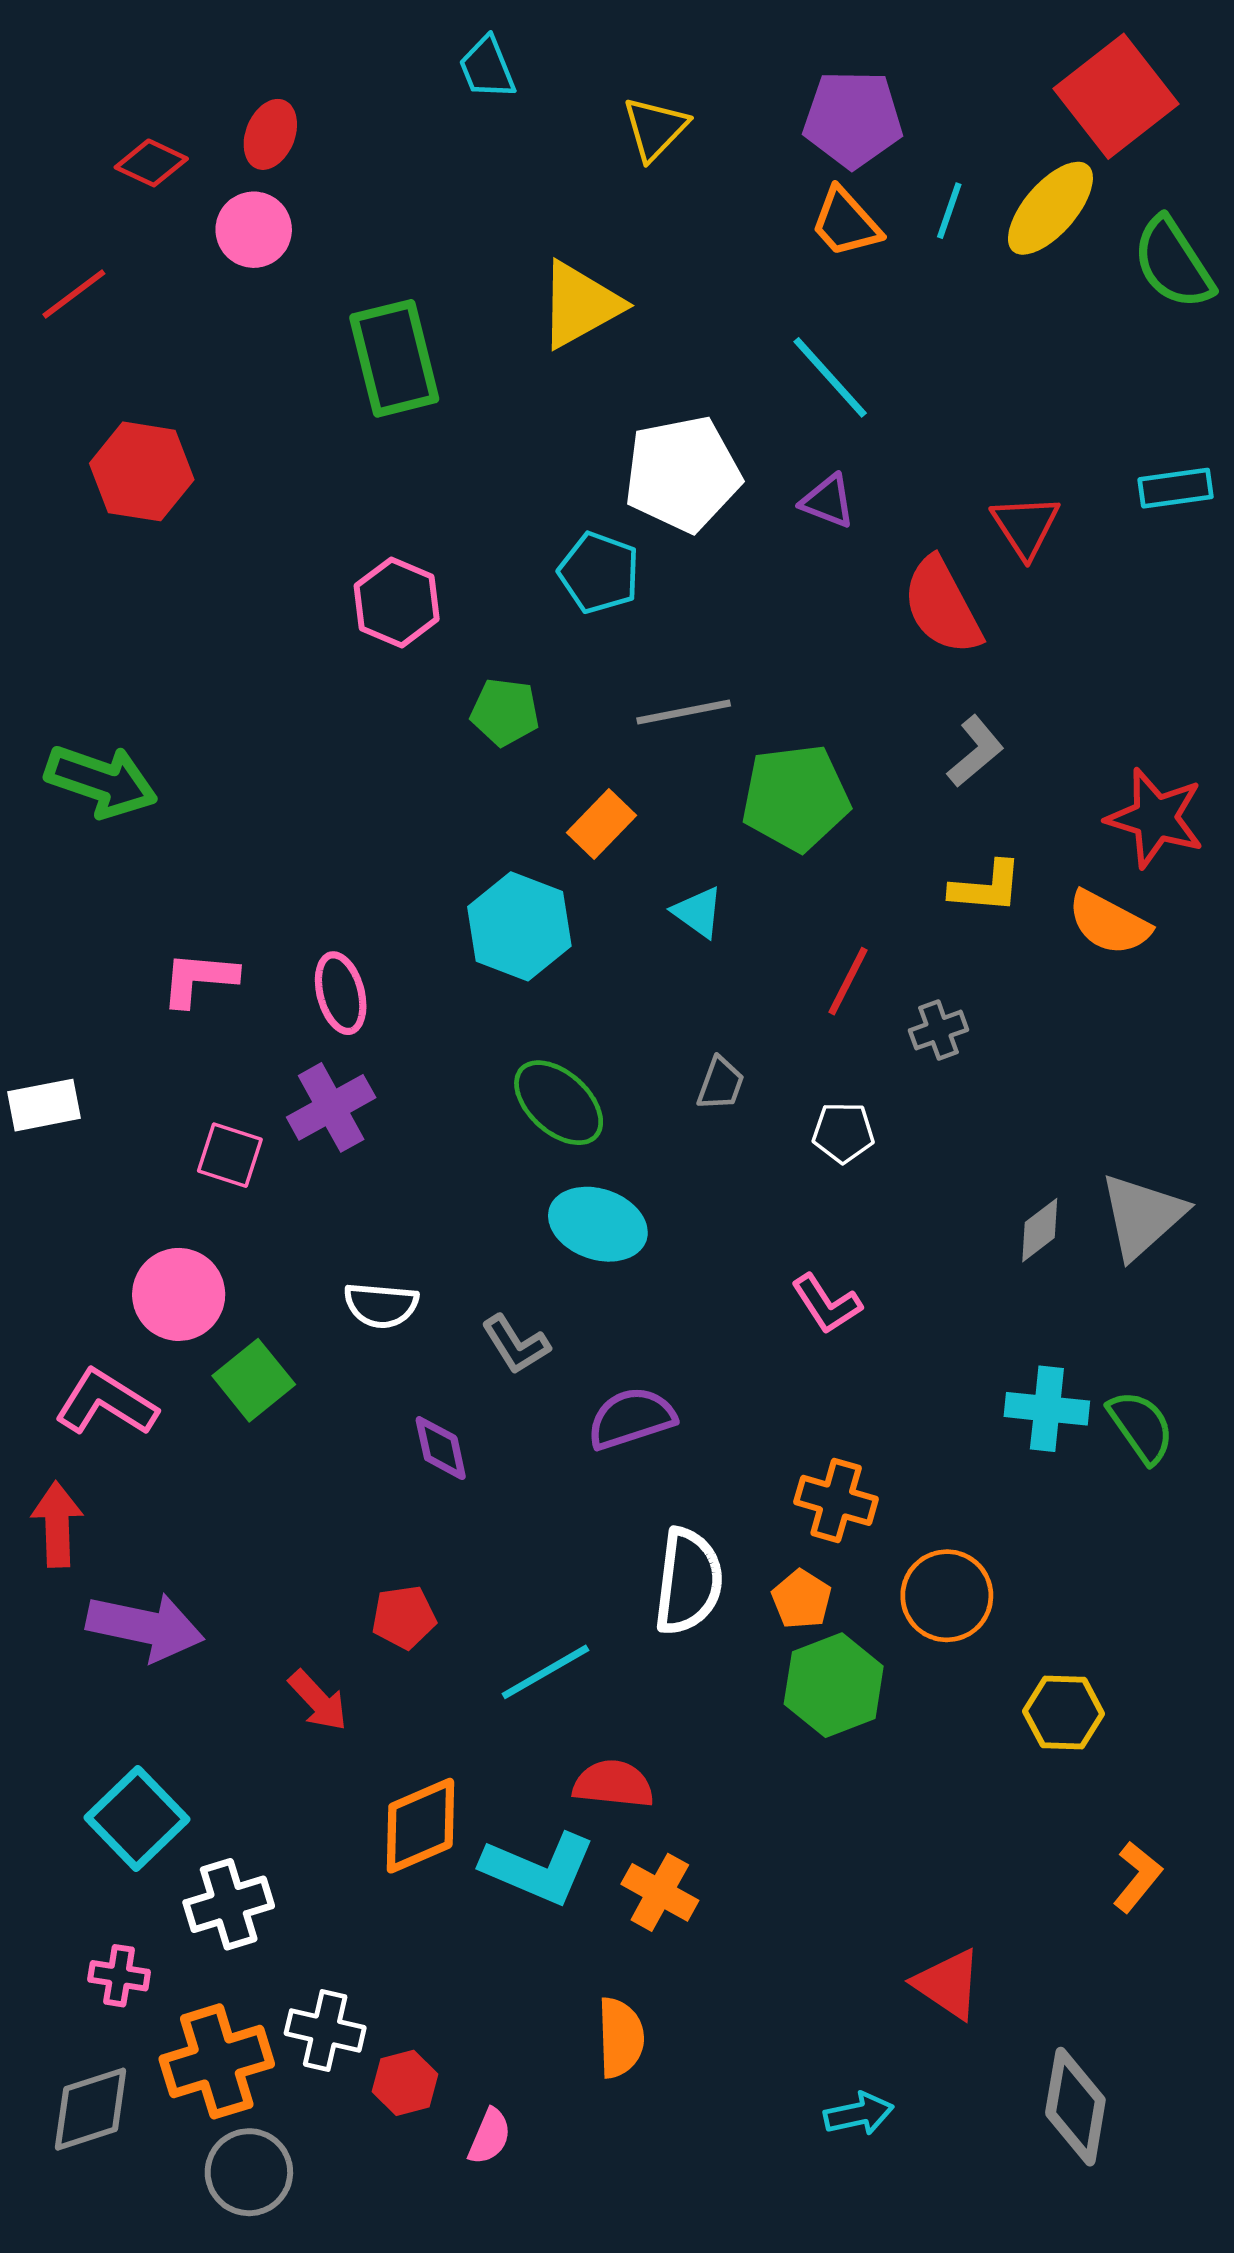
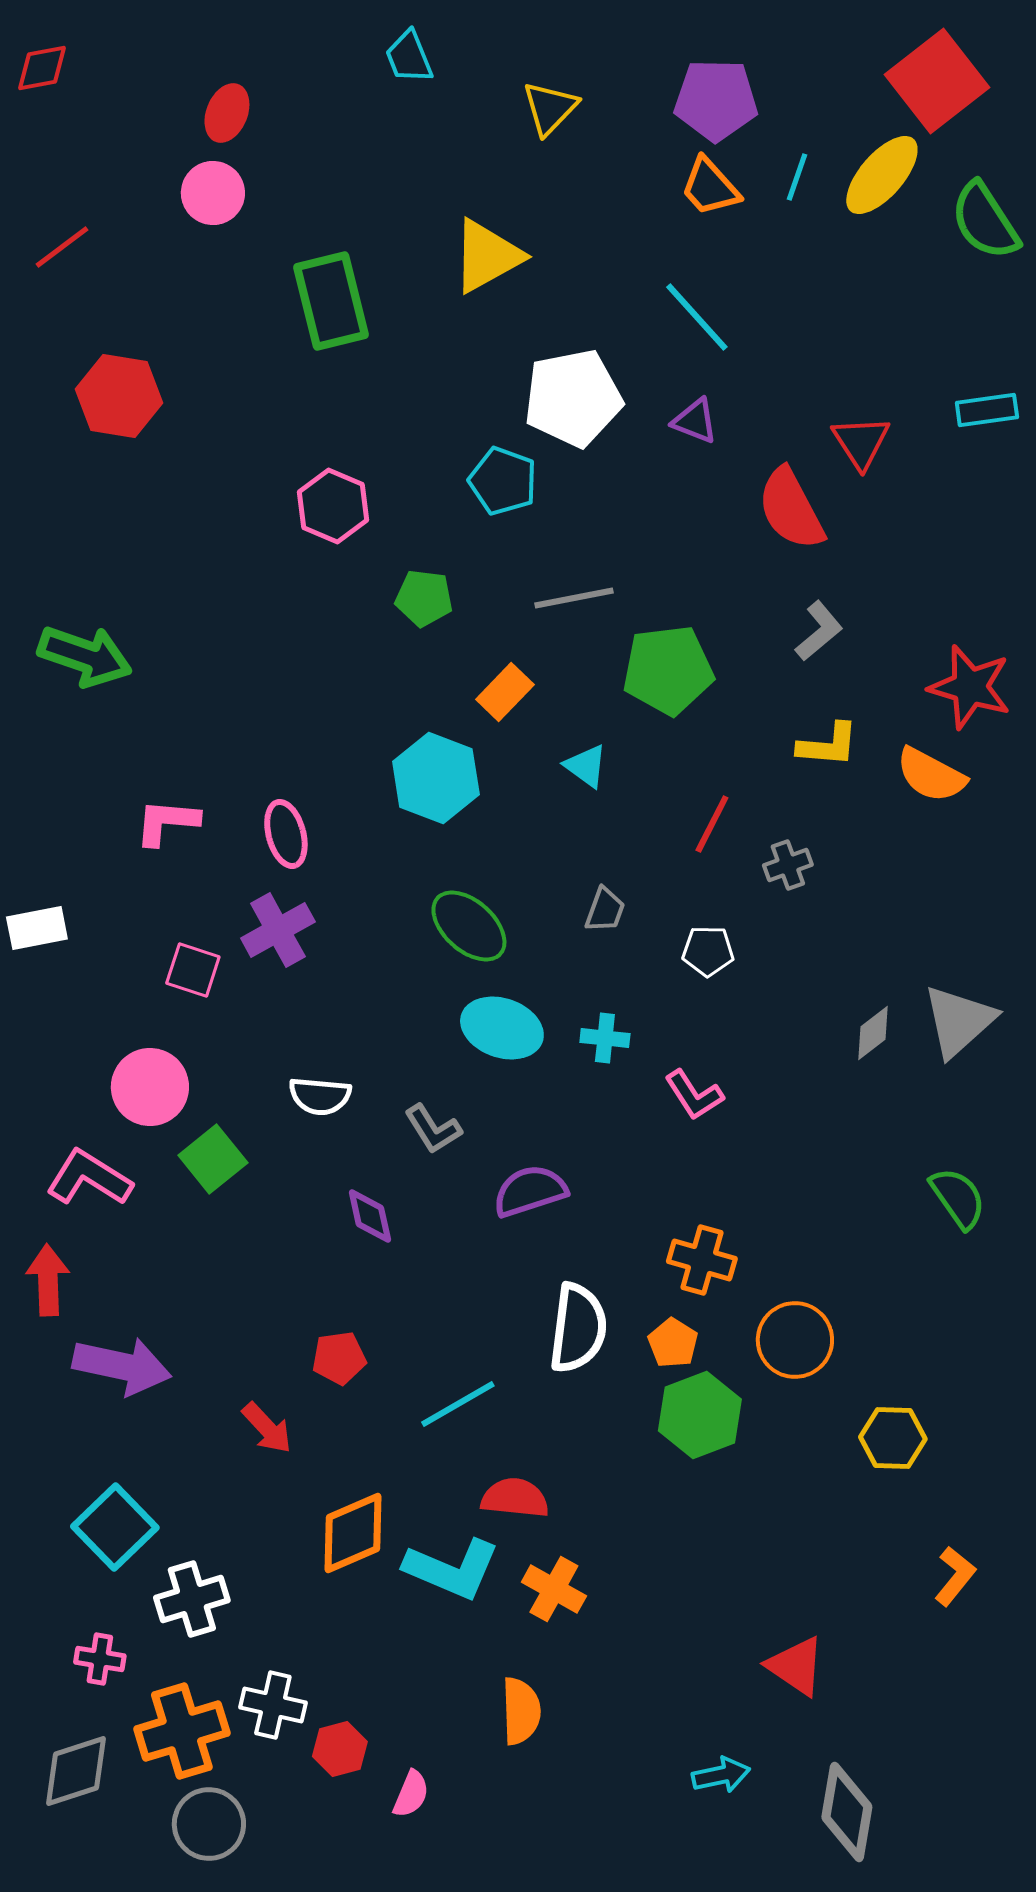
red diamond: (151, 163) -> (42, 68), moved, turned -36
cyan cross: (1047, 1409) -> (605, 1038), moved, size x0.7
gray diamond: (1075, 2107) -> (847, 1812), moved

